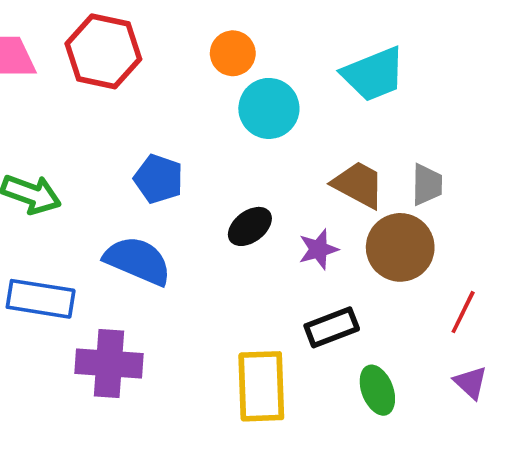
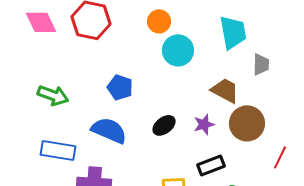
cyan trapezoid: (374, 74) -> (233, 32), turned -78
gray trapezoid: (427, 185) -> (261, 64), moved
black ellipse: (250, 226) -> (164, 125), moved

